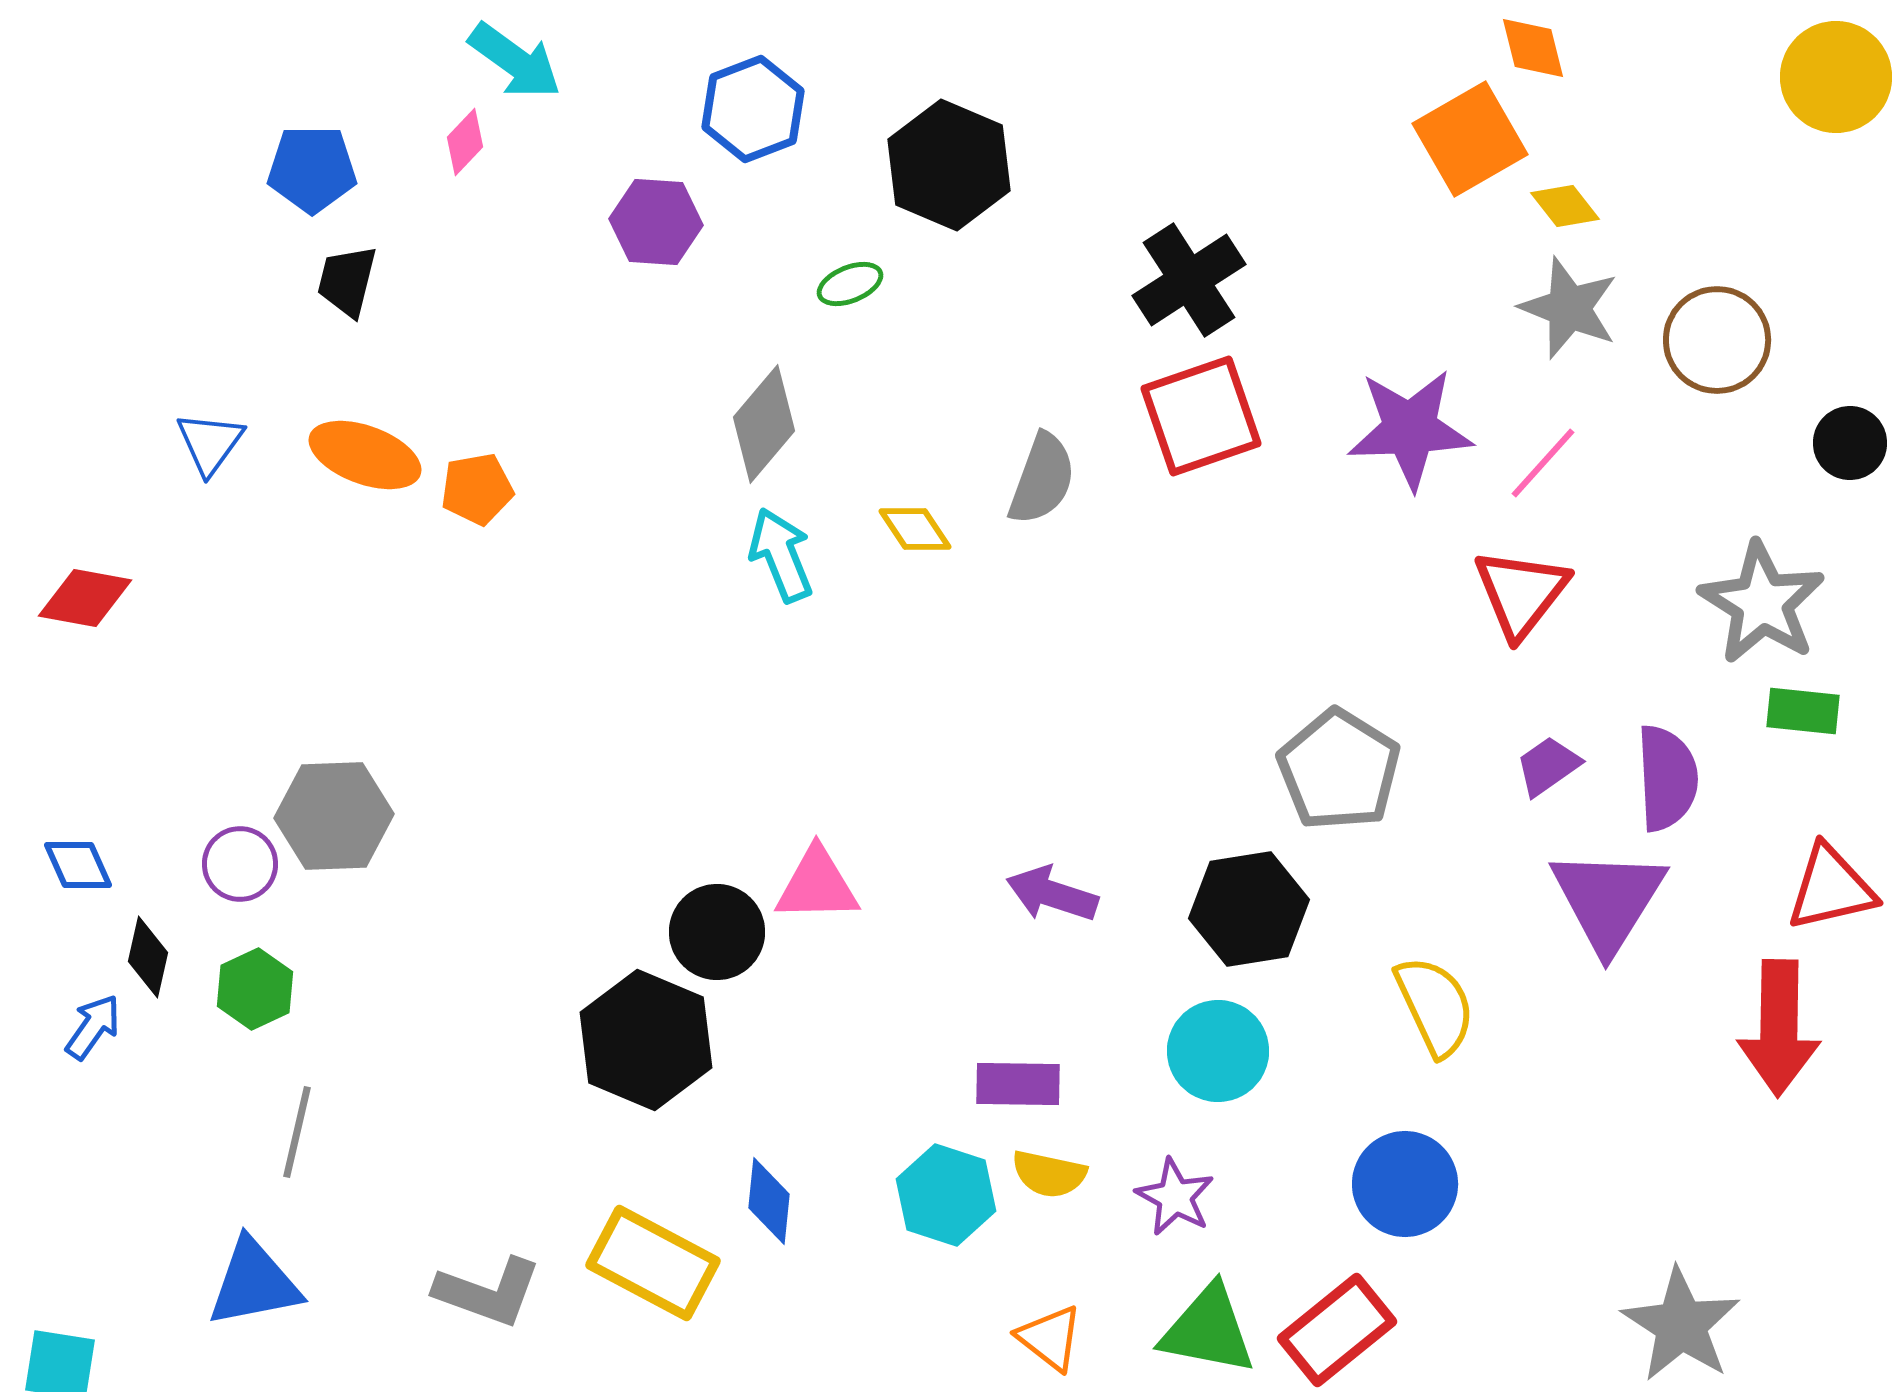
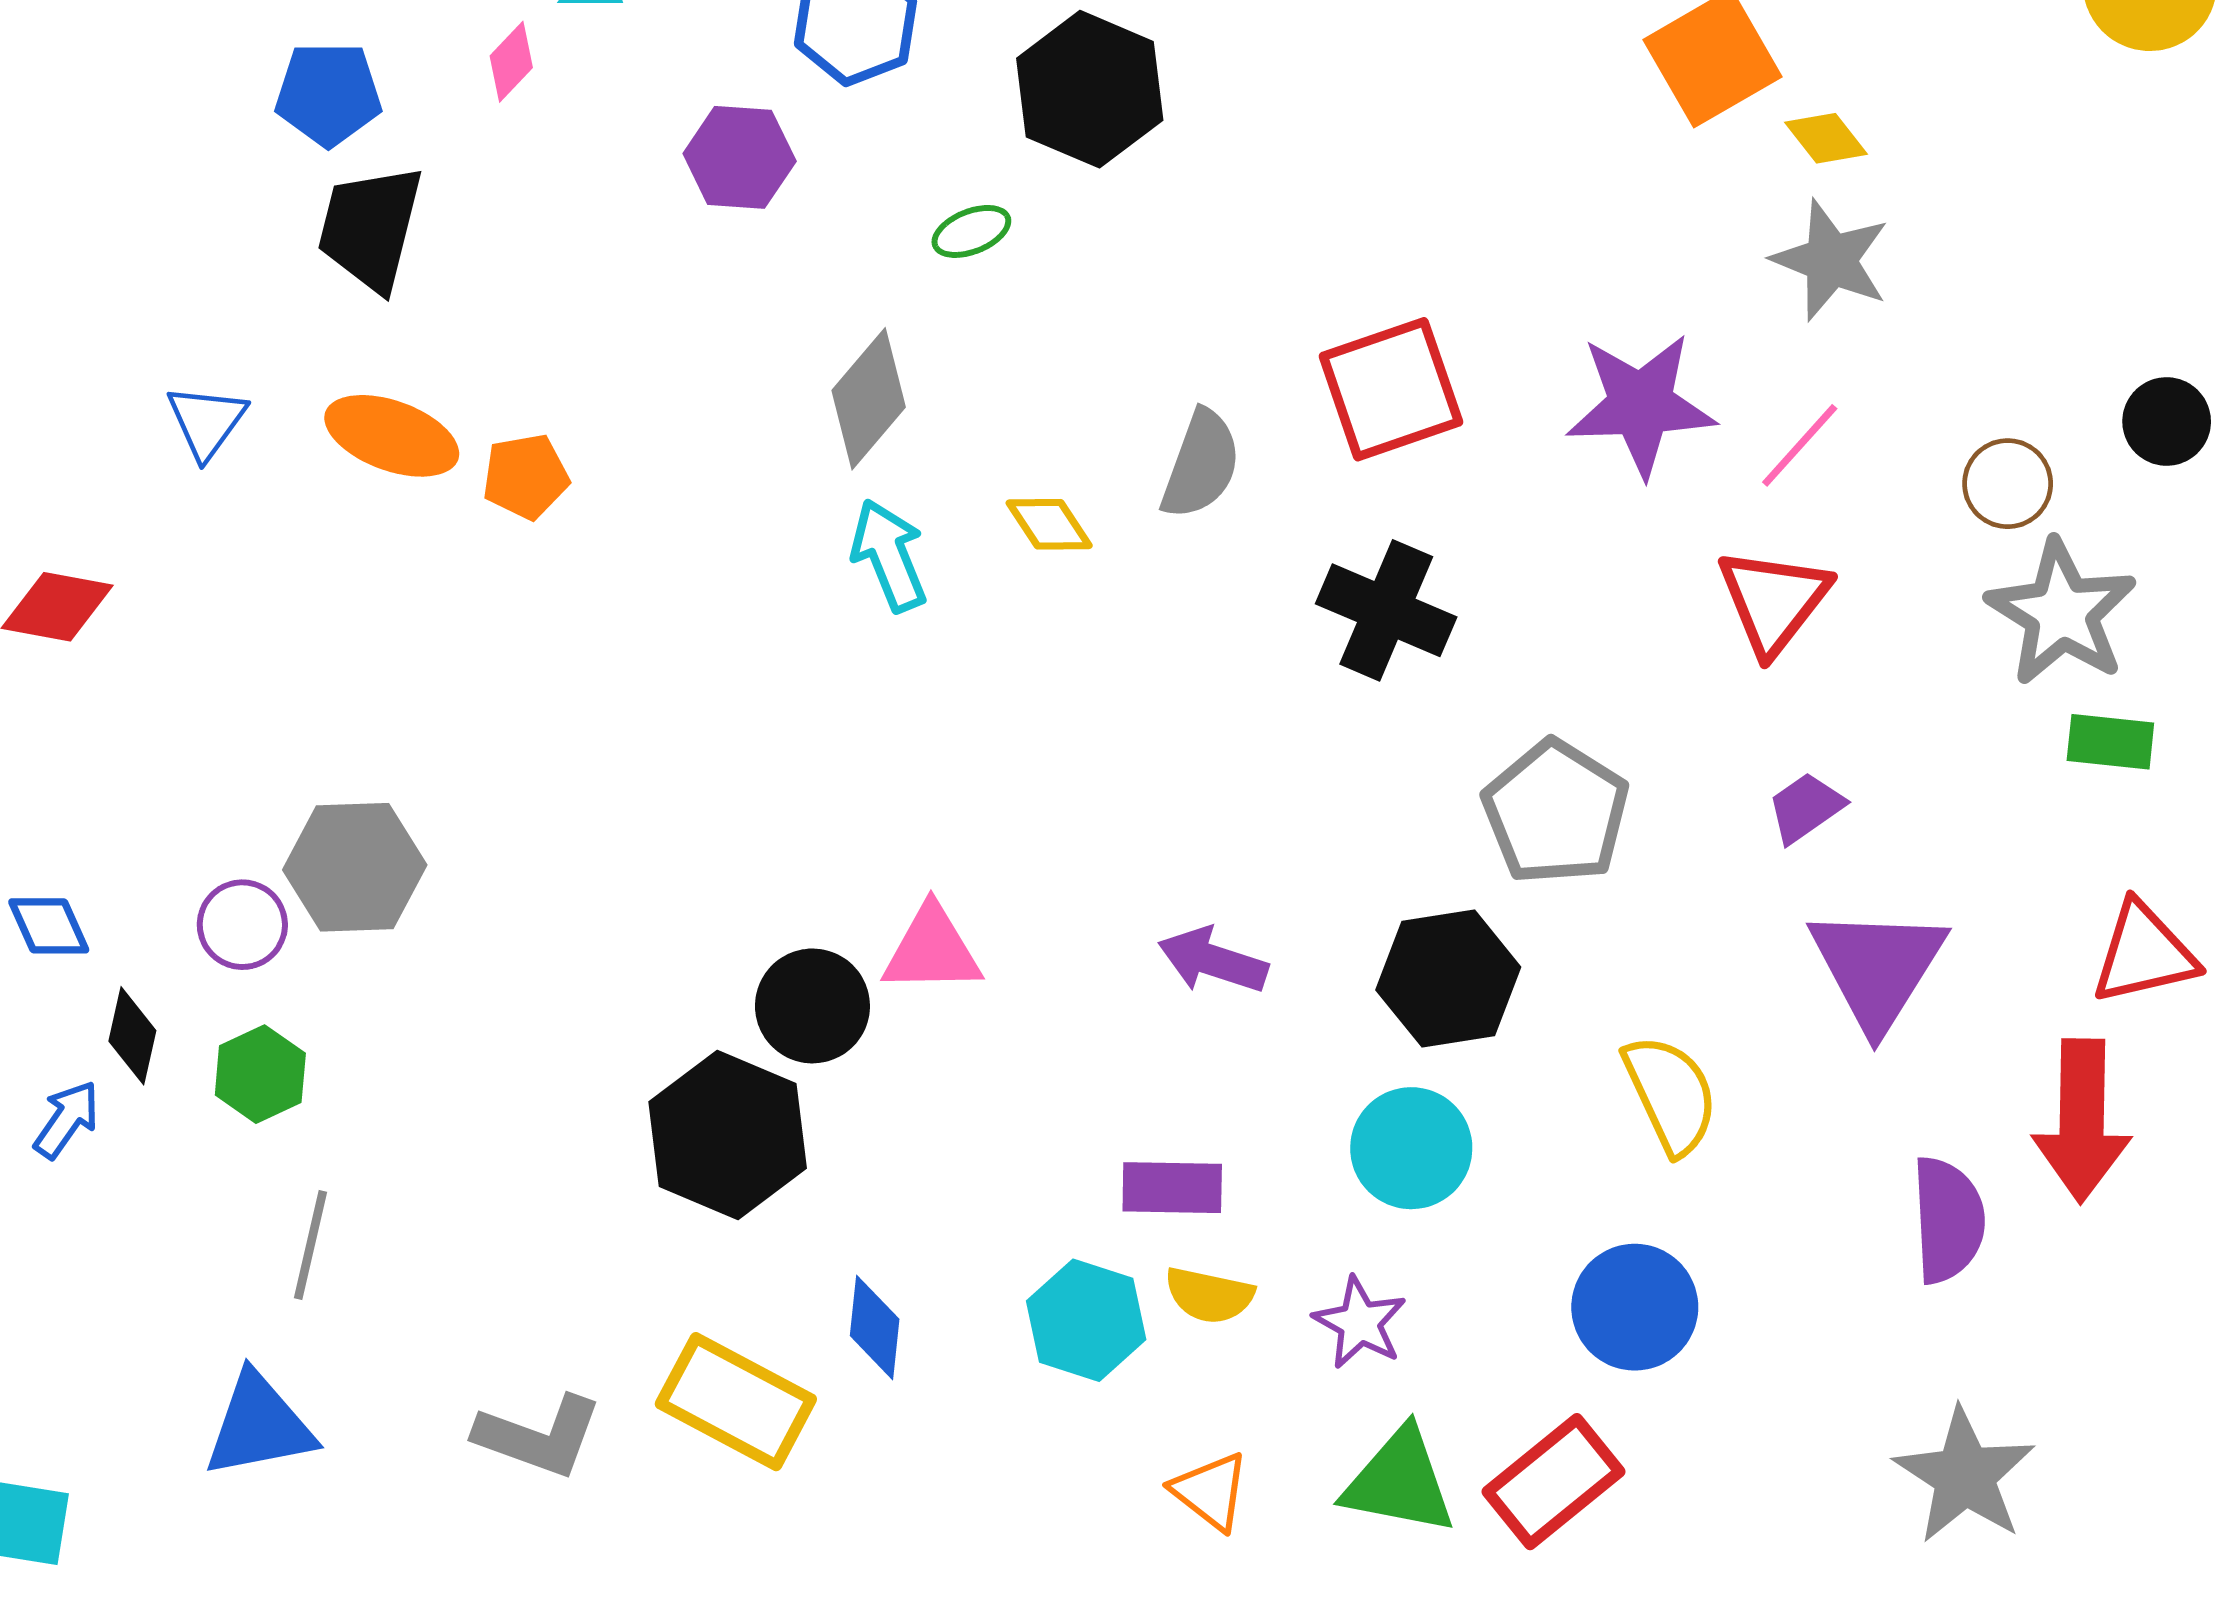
black cross: (1189, 280) -> (1386, 610), moved, turned -34
black trapezoid: (347, 281) -> (370, 228), size x1.5
brown circle: (1717, 340) -> (2008, 484), moved, size x0.7
purple semicircle: (1667, 778) -> (1948, 1220), moved

